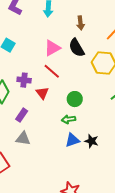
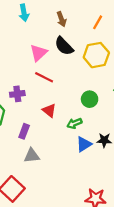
red triangle: (42, 93) -> (49, 110), moved
green circle: (75, 99) -> (90, 99), moved

